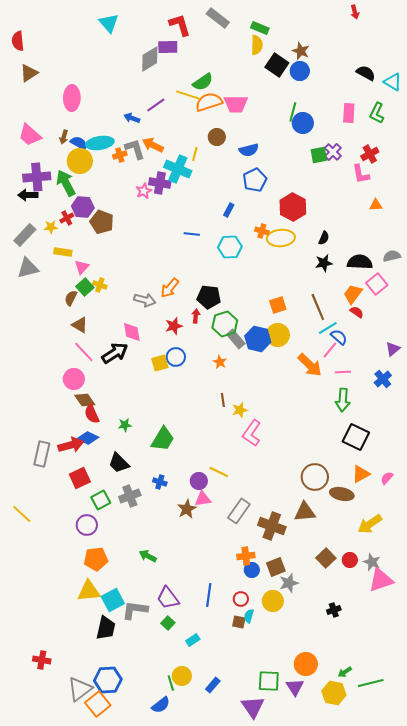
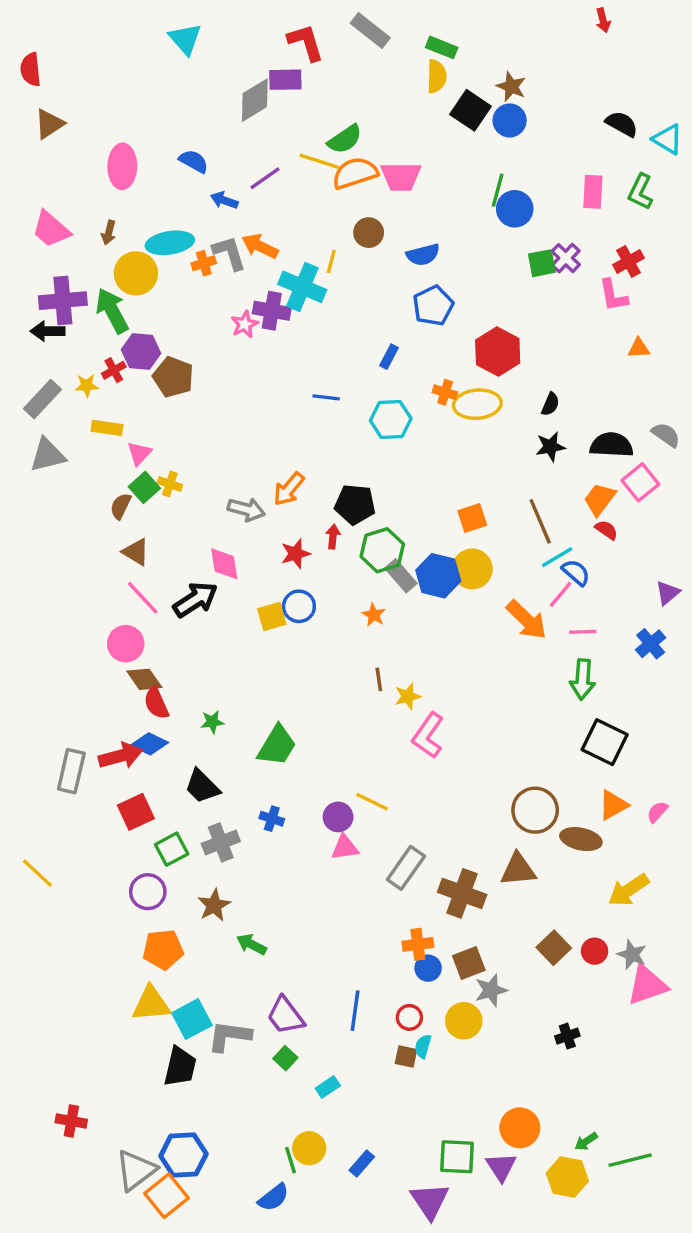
blue semicircle: (79, 143) -> (194, 161), moved
gray semicircle: (392, 256) -> (666, 435), turned 48
brown star: (187, 509) -> (214, 905), moved

